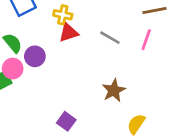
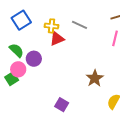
gray line: (110, 38) -> (79, 25), moved

